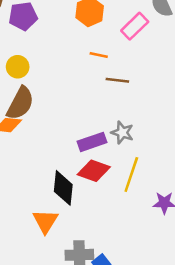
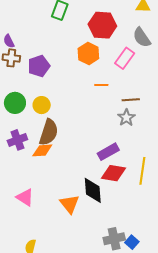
brown line: (117, 80) -> (131, 100), moved
gray star: (122, 133) -> (126, 118), moved, turned 30
orange triangle: (45, 221) -> (70, 204), moved

